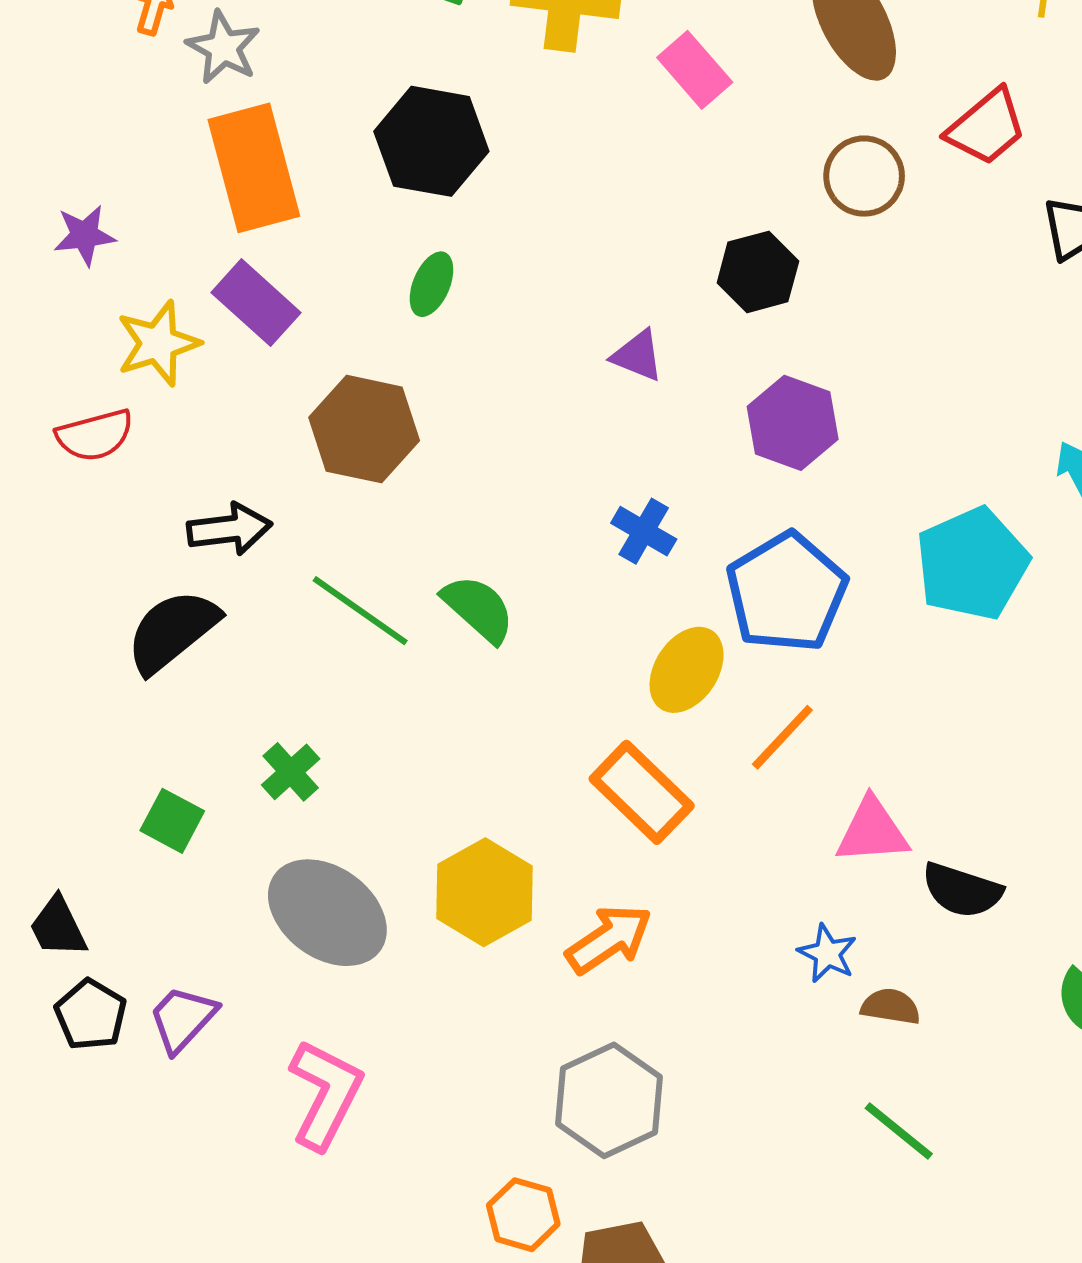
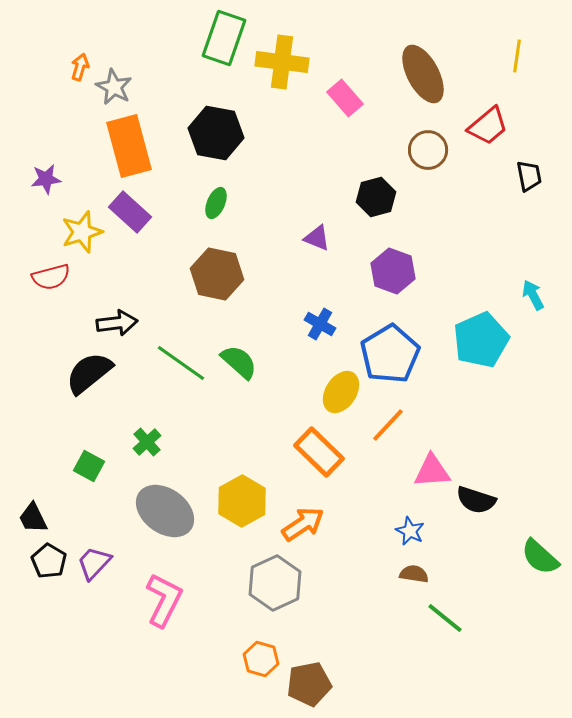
brown hexagon: (364, 429) -> (217, 274), moved
brown semicircle: (891, 1007) -> (414, 574), moved
gray hexagon: (609, 1100) -> (275, 583), moved

